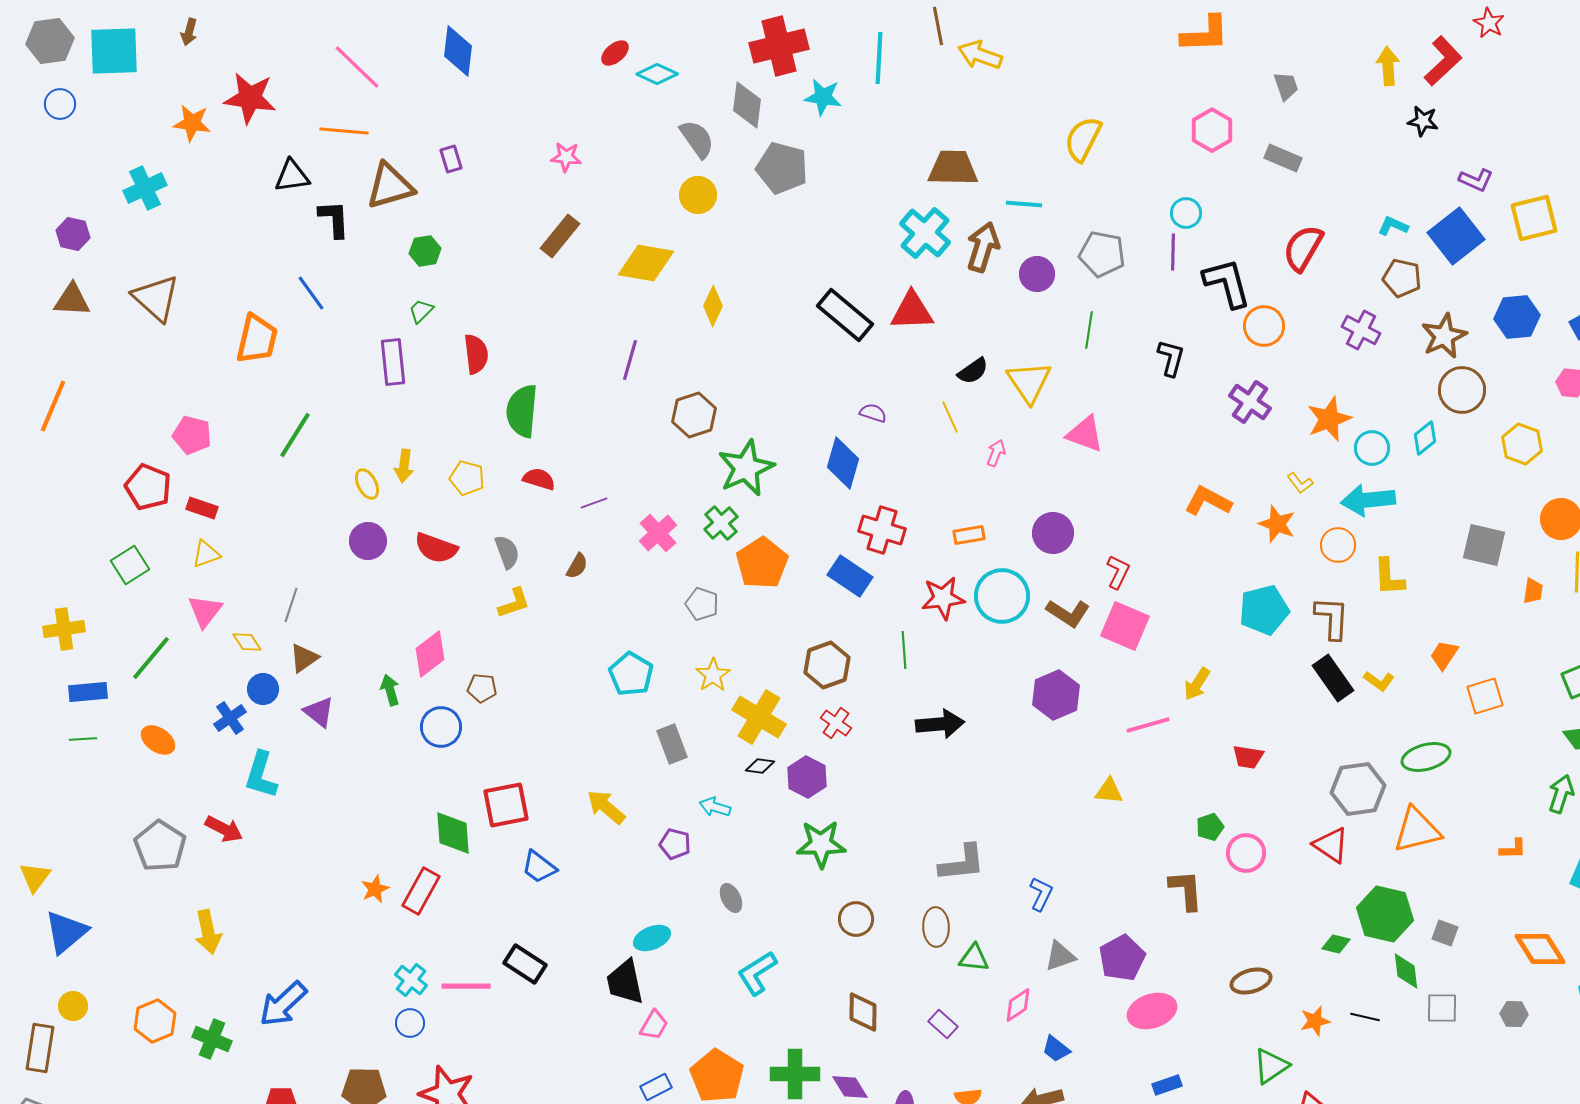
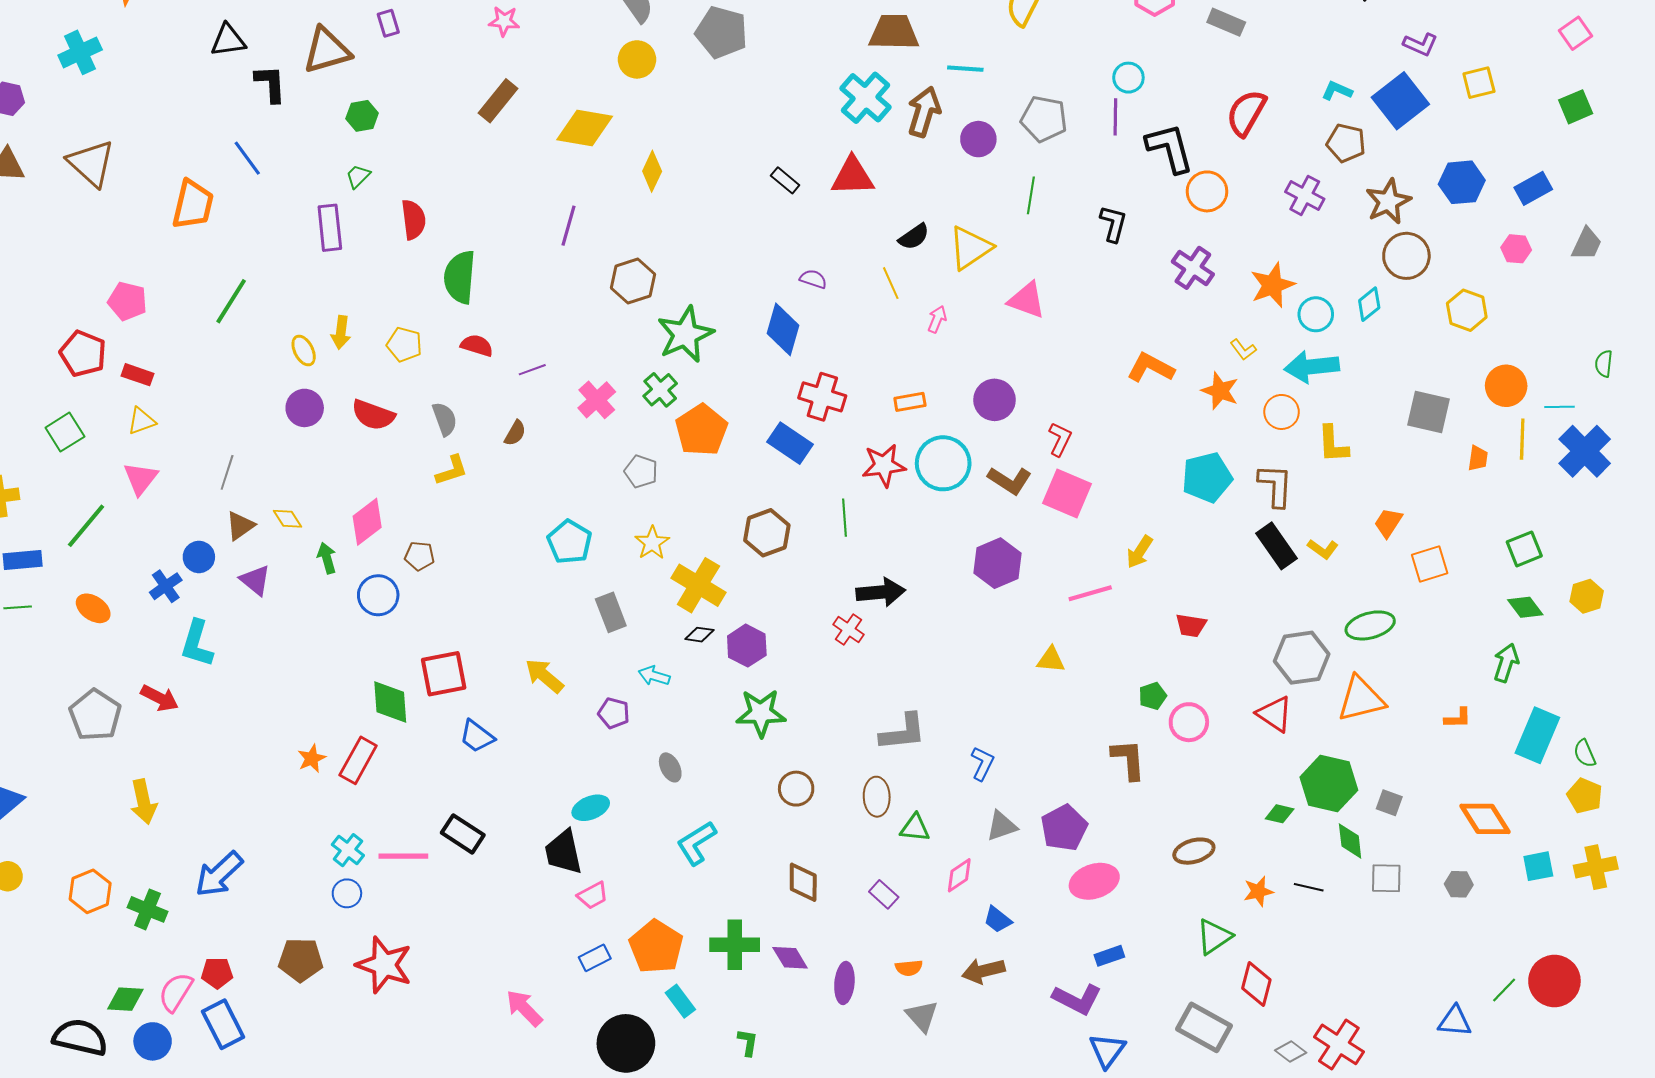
yellow square: (1534, 218) -> (1479, 83), size x0.7
black rectangle: (845, 315) -> (785, 180), size x0.5
yellow triangle: (1029, 382) -> (970, 248), turned 30
yellow diamond: (247, 642) -> (288, 519), moved
red cross: (836, 723) -> (848, 629), moved
pink trapezoid: (654, 1025) -> (593, 895), turned 32

